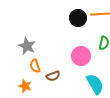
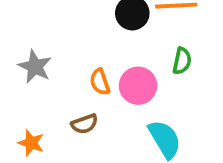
orange semicircle: (35, 66) -> (100, 82), moved

